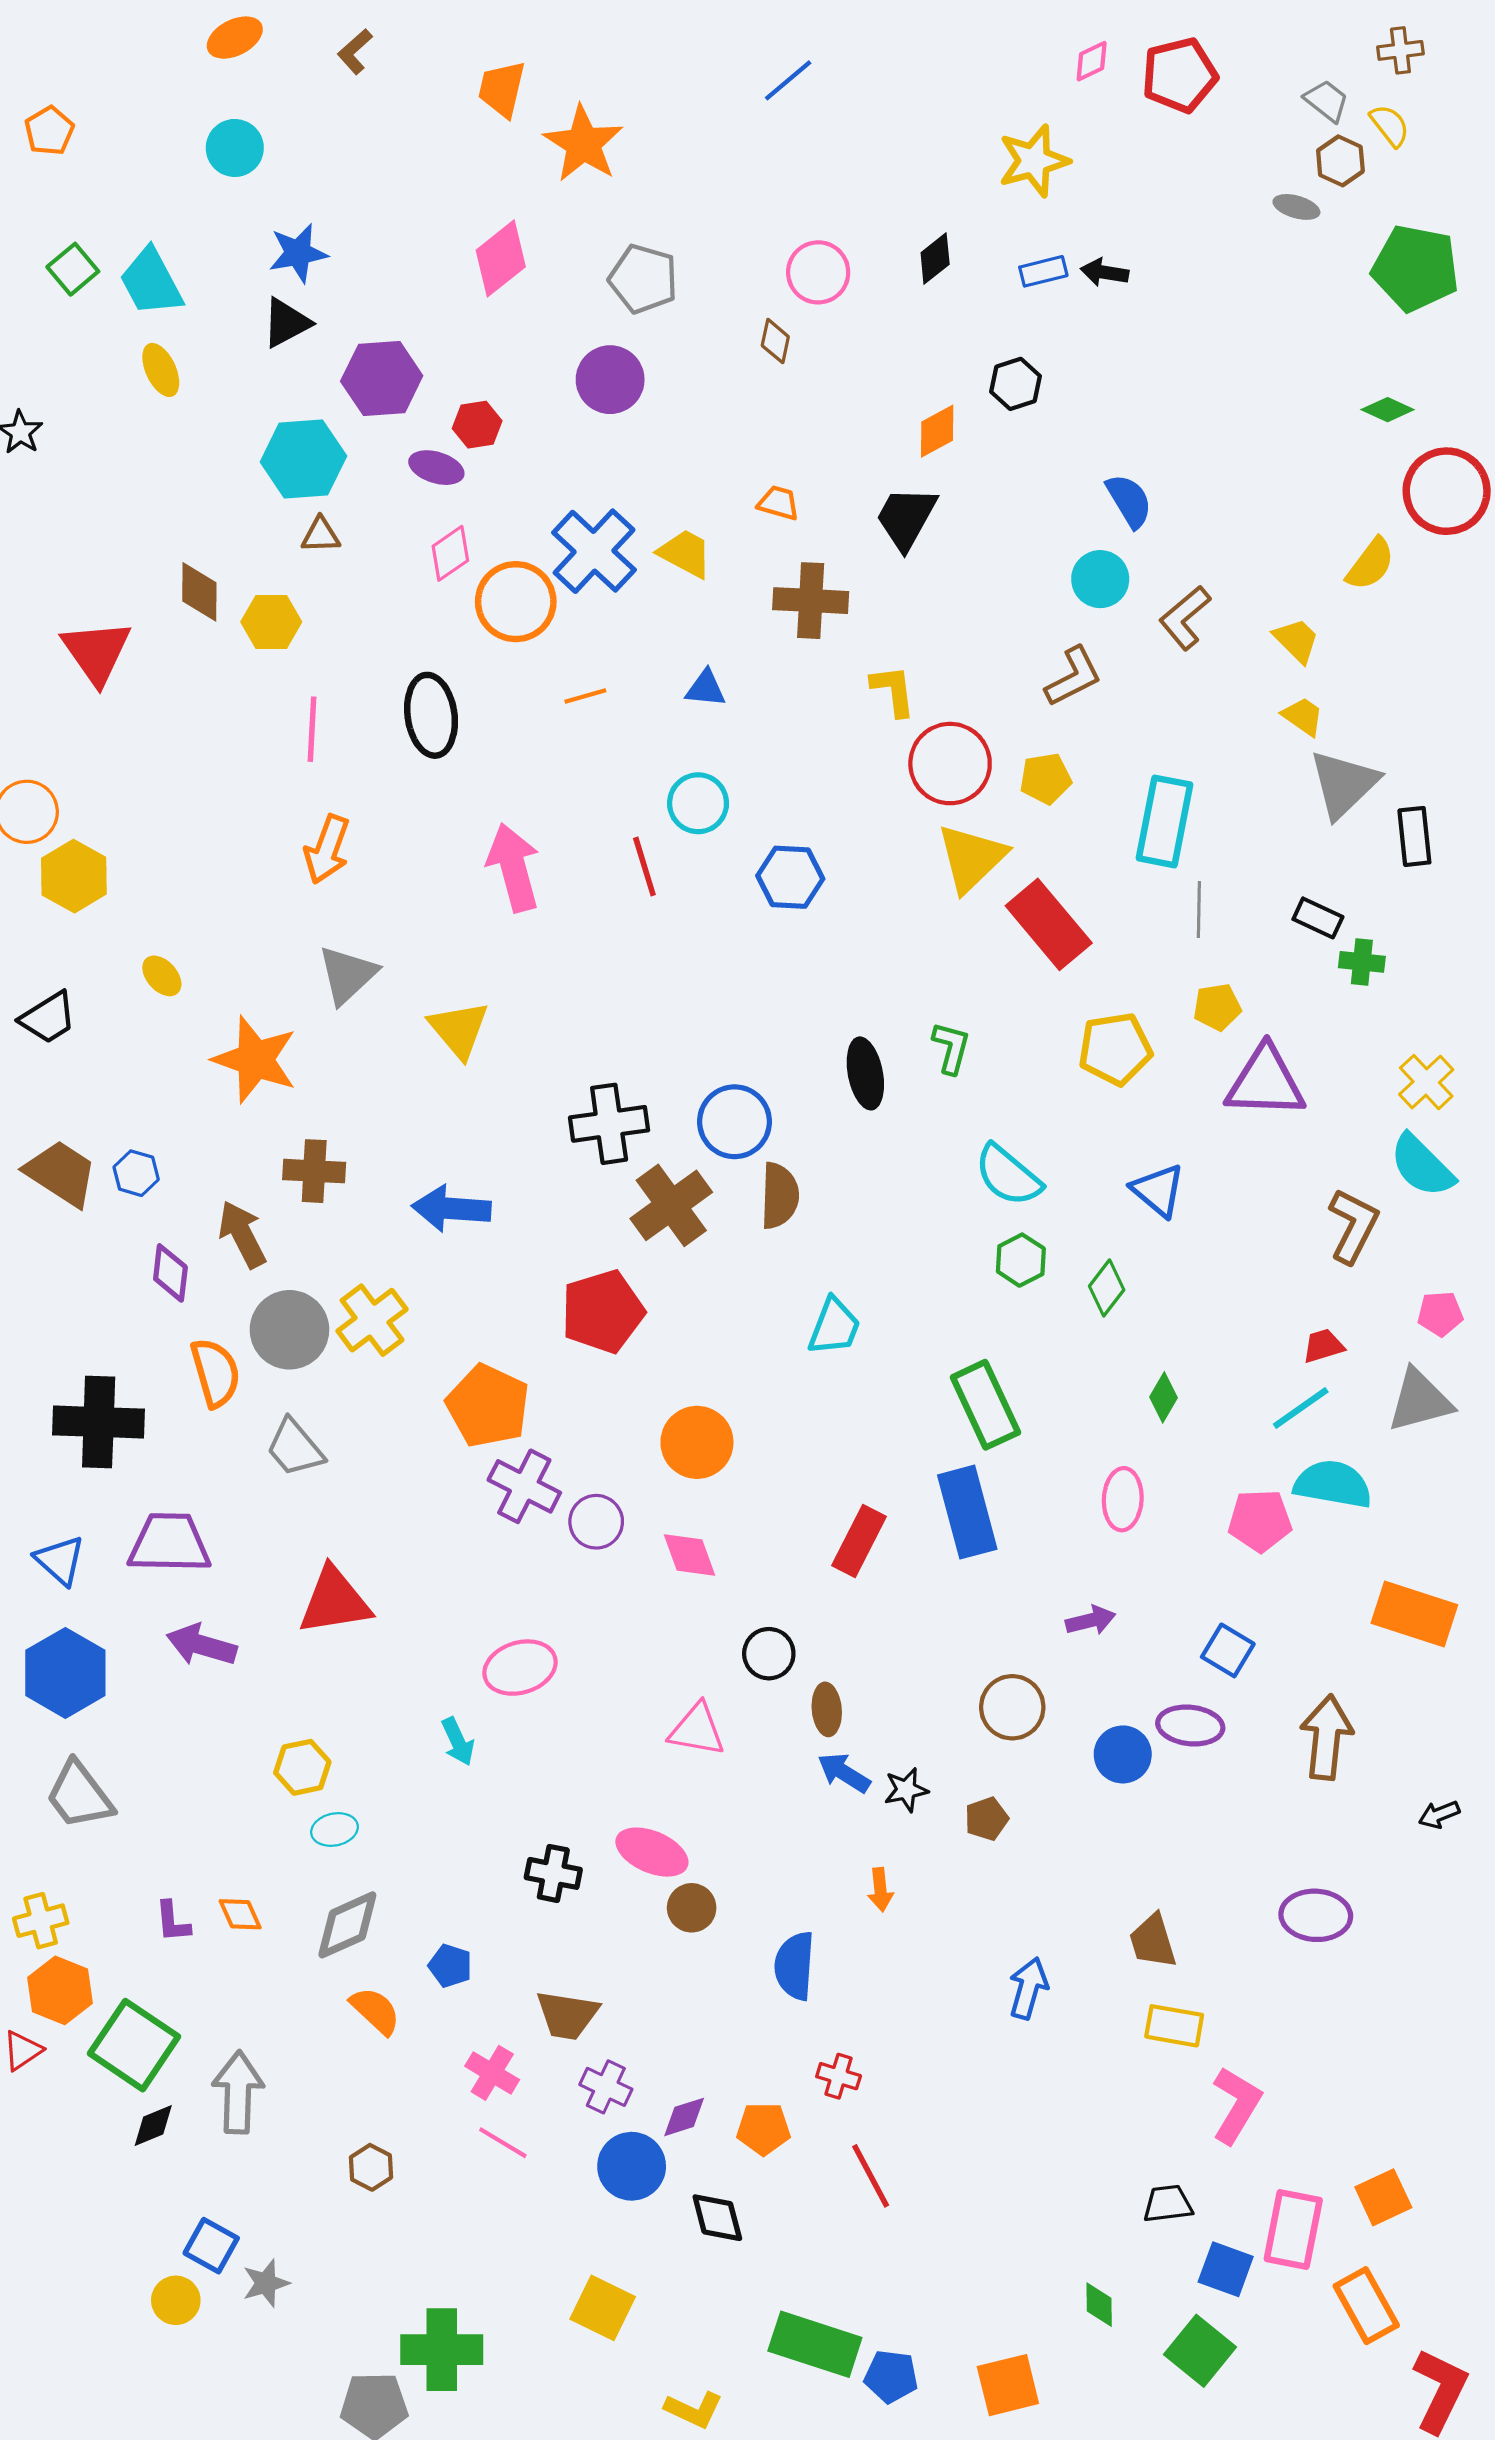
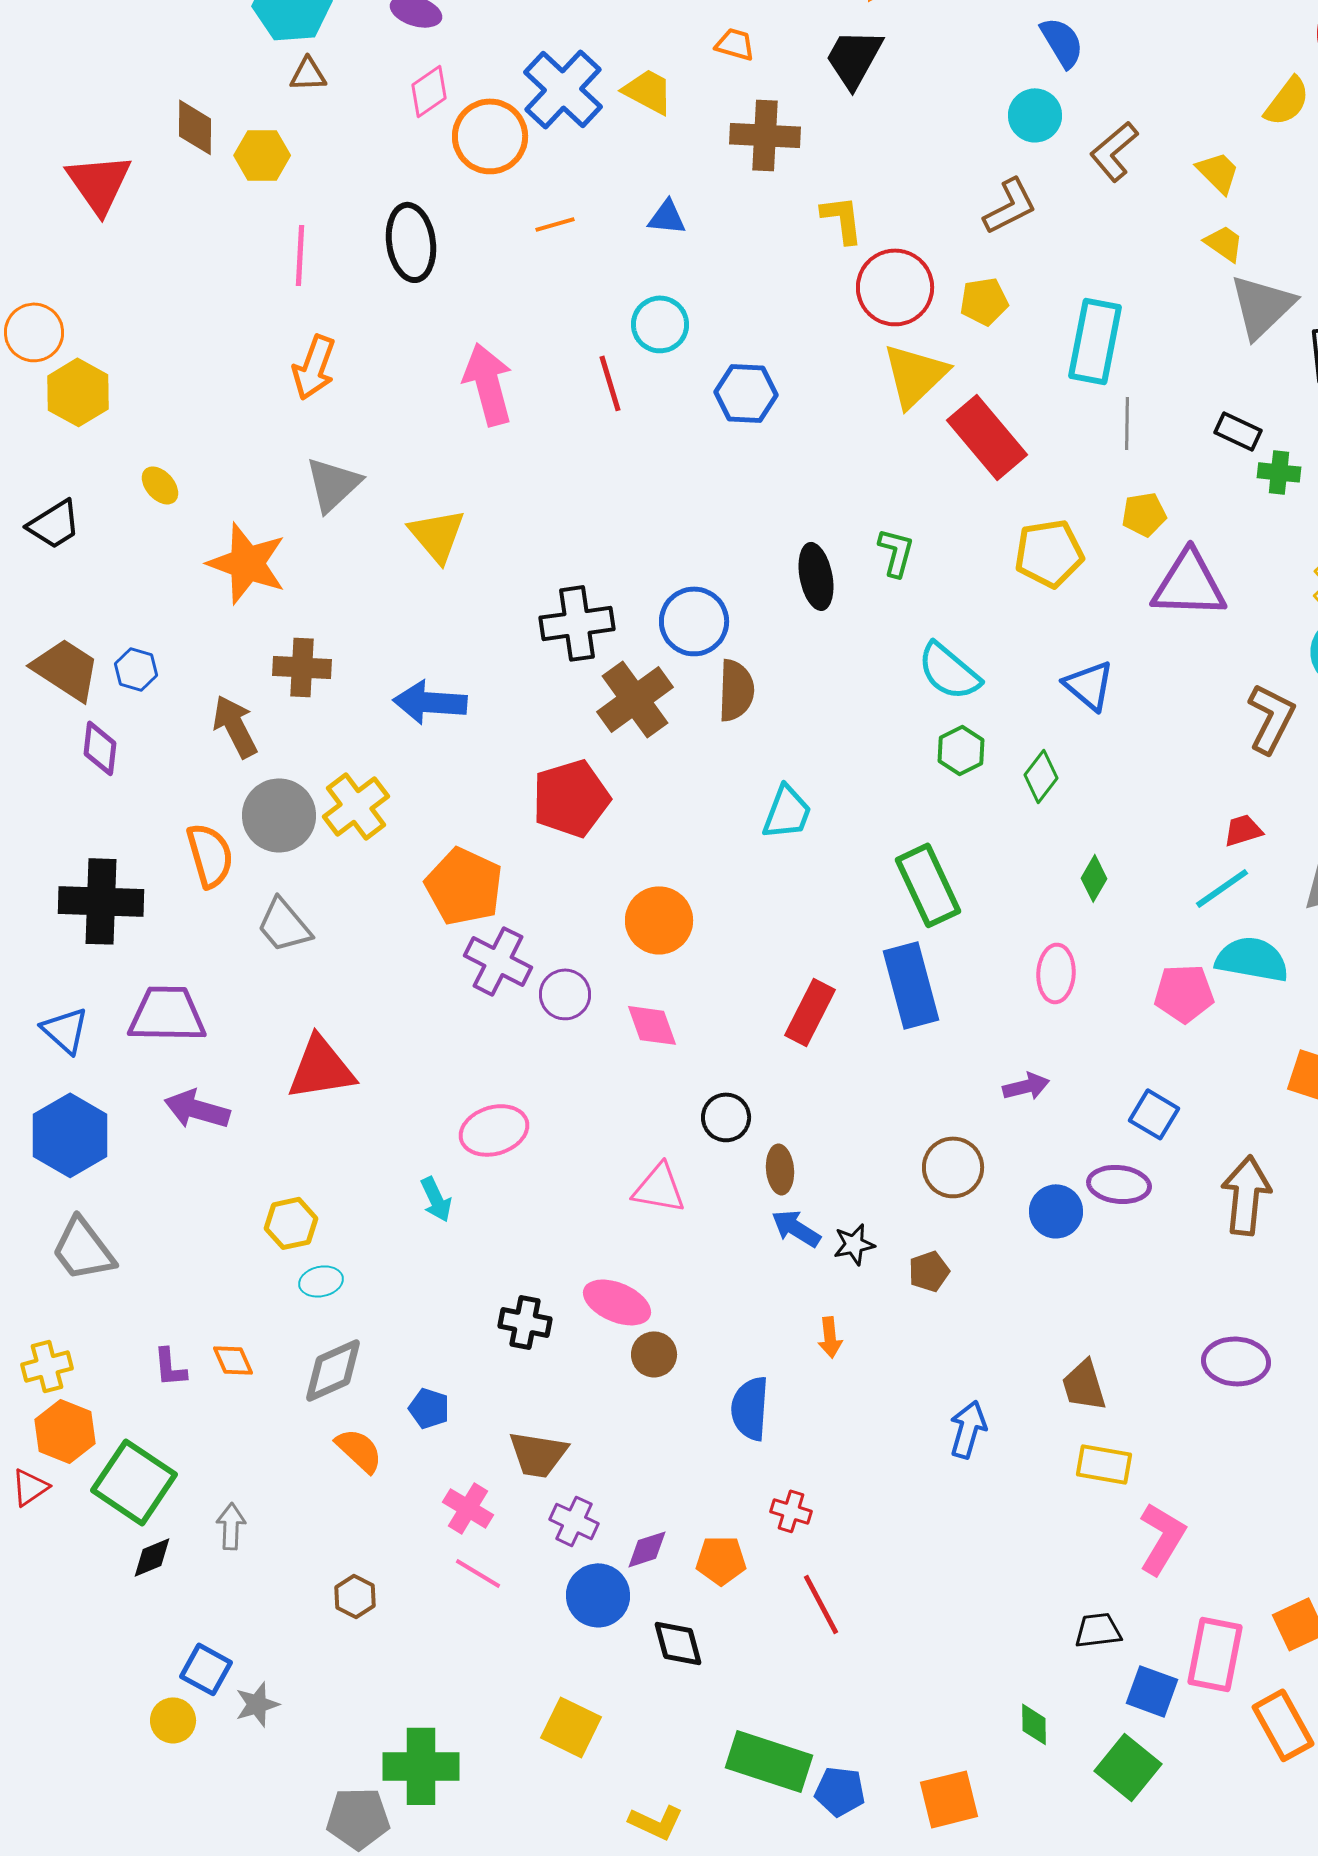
purple diamond: (170, 1273) -> (100, 748), moved
gray arrow: (238, 2092) -> (231, 1526), size x0.6

